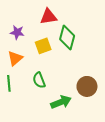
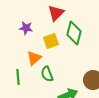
red triangle: (48, 17) -> (56, 13), turned -36
orange triangle: (15, 58) -> (34, 58), moved

